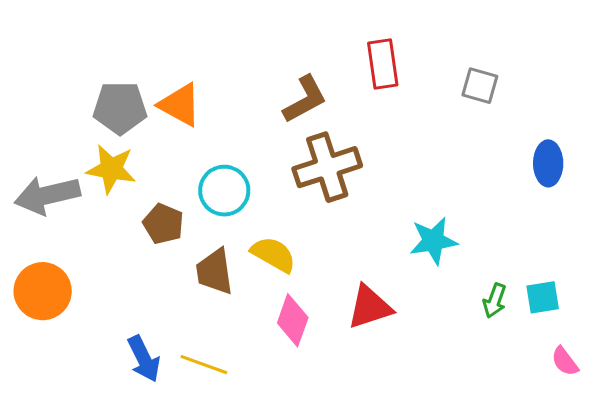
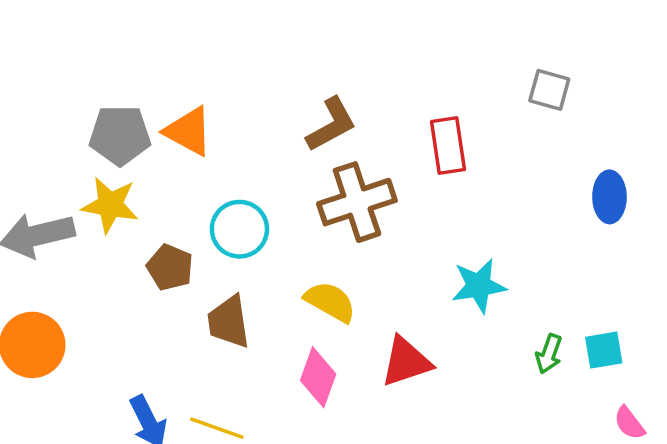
red rectangle: (383, 64) -> (448, 145), moved
gray square: (480, 86) -> (549, 90), moved
yellow semicircle: (273, 254) -> (330, 302), moved

